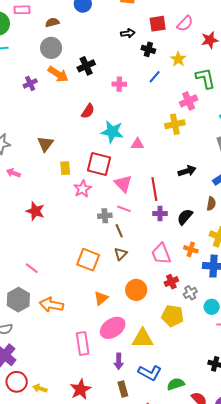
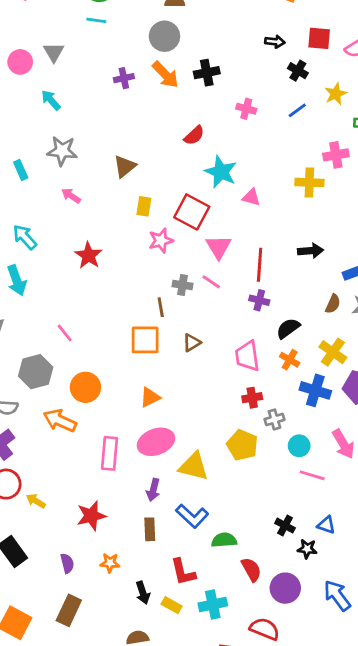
black semicircle: (185, 217) -> (288, 328), moved
brown line: (119, 231) -> (161, 307), moved
orange square: (88, 260) -> (145, 340), turned -35
orange circle: (136, 290) -> (85, 387), moved
orange arrow: (51, 305) -> (60, 421), moved

